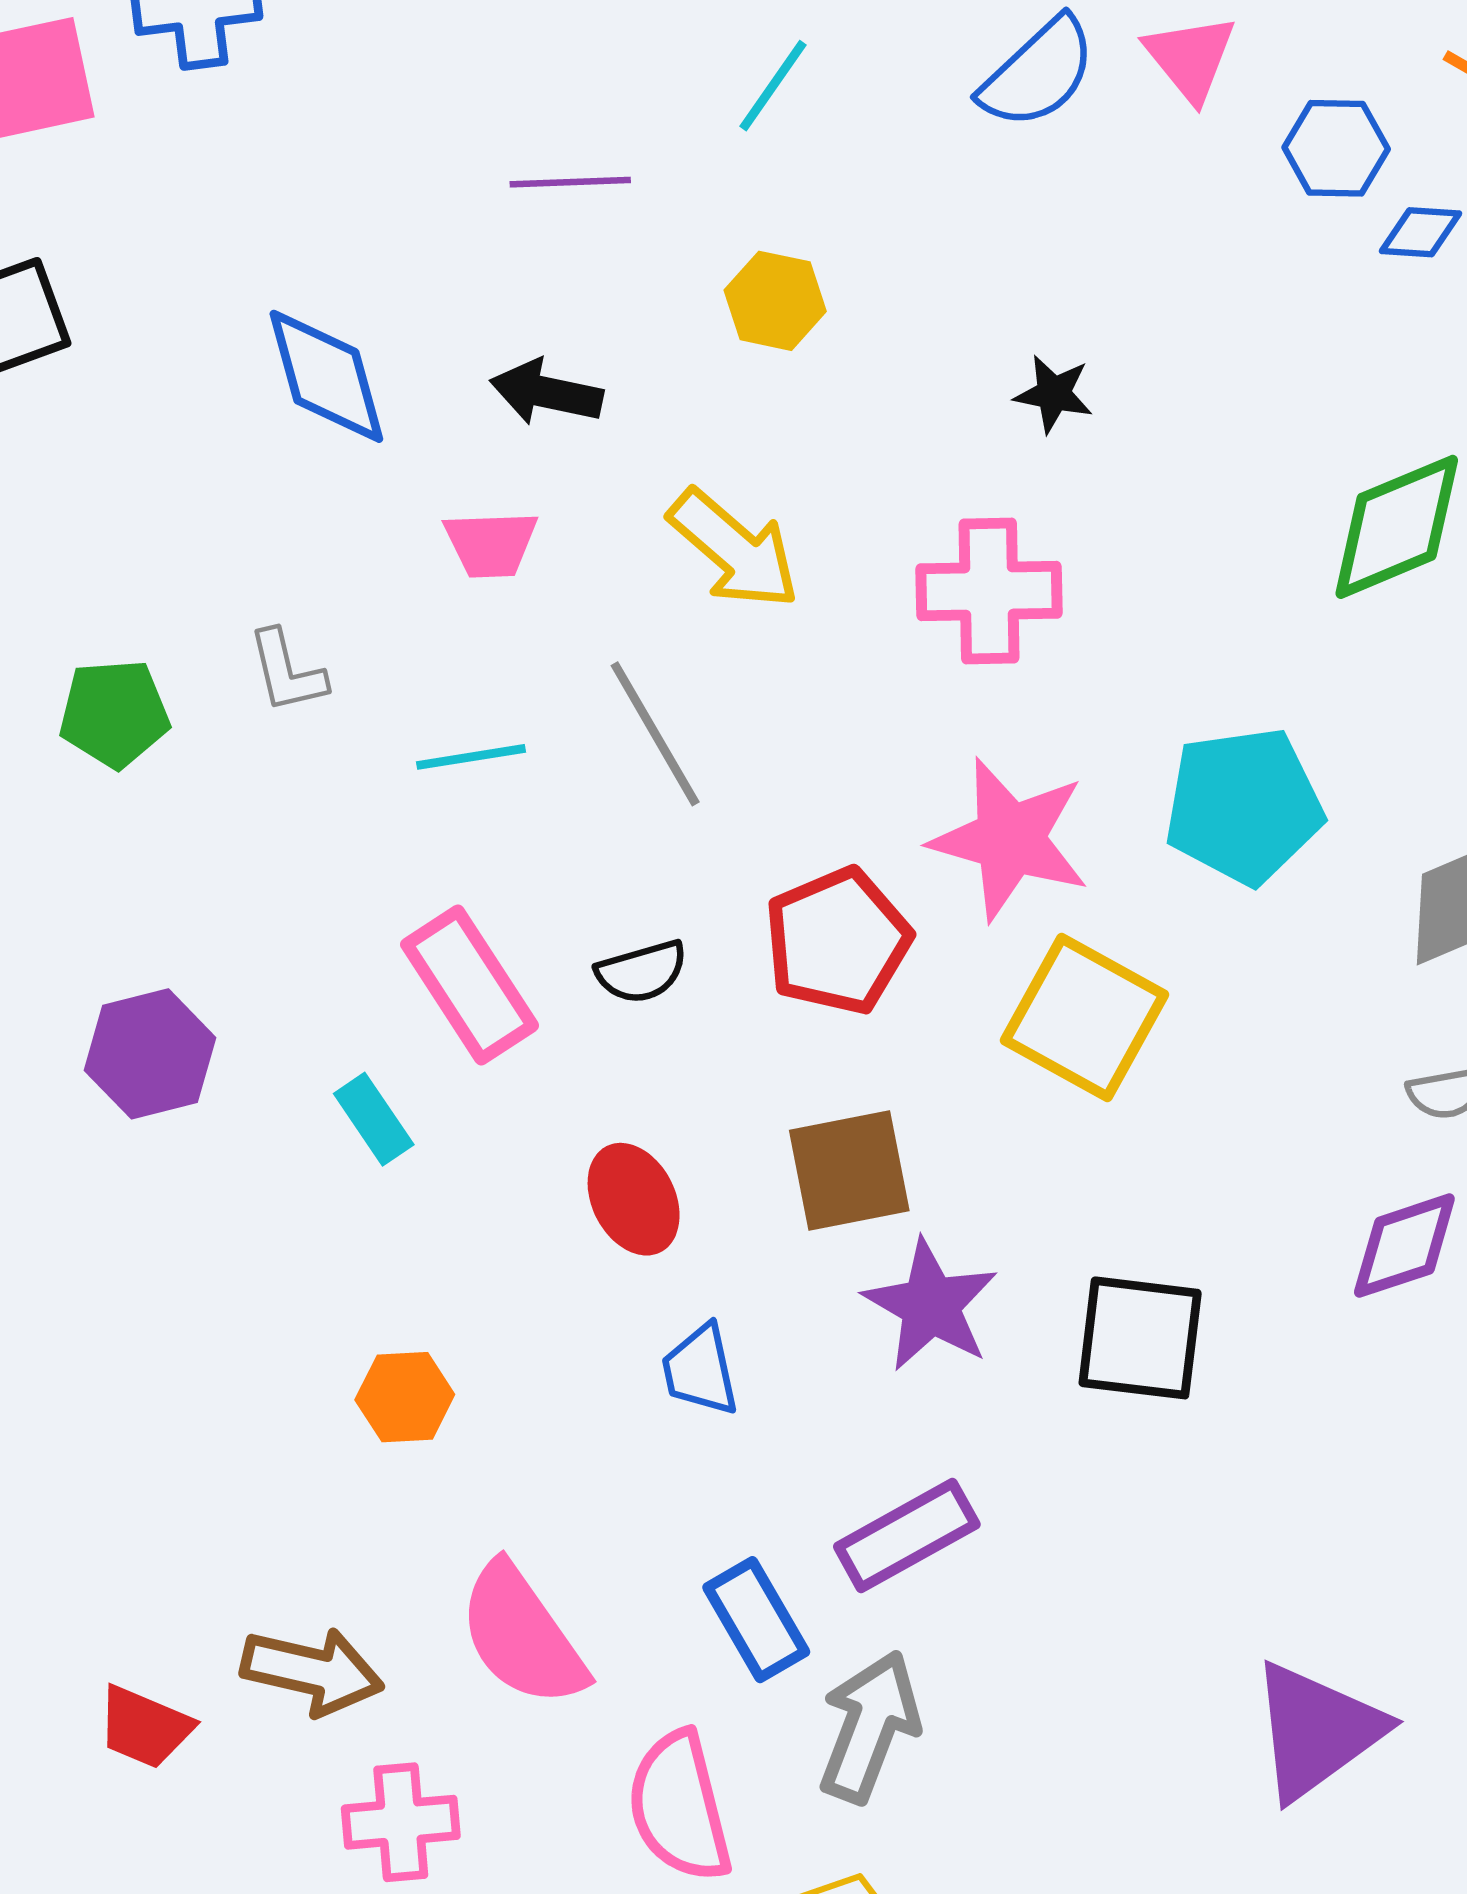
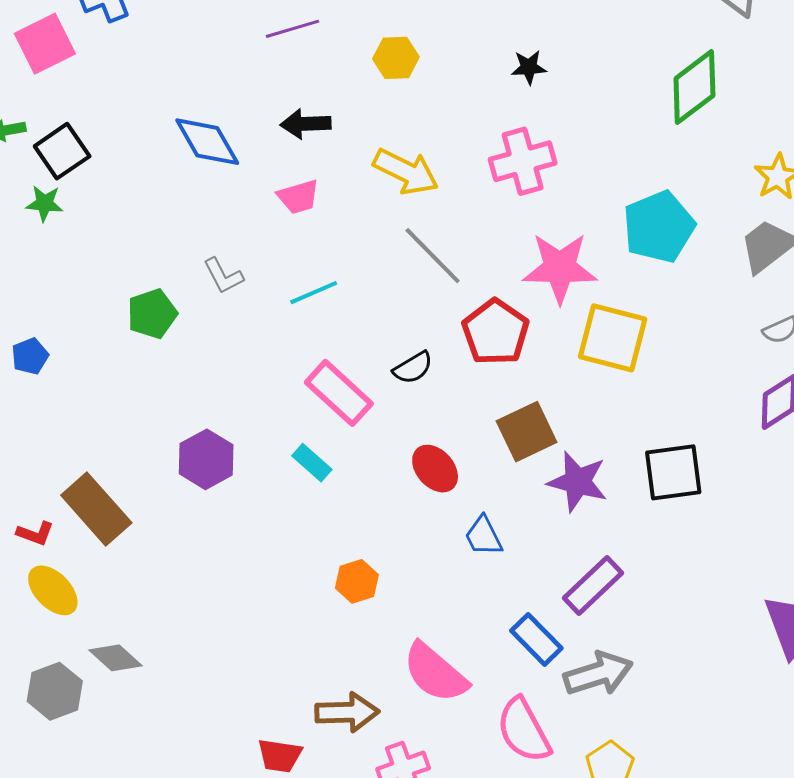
gray line: (655, 734) -> (433, 256), moved
gray arrow: (869, 1727) -> (598, 674), turned 66

